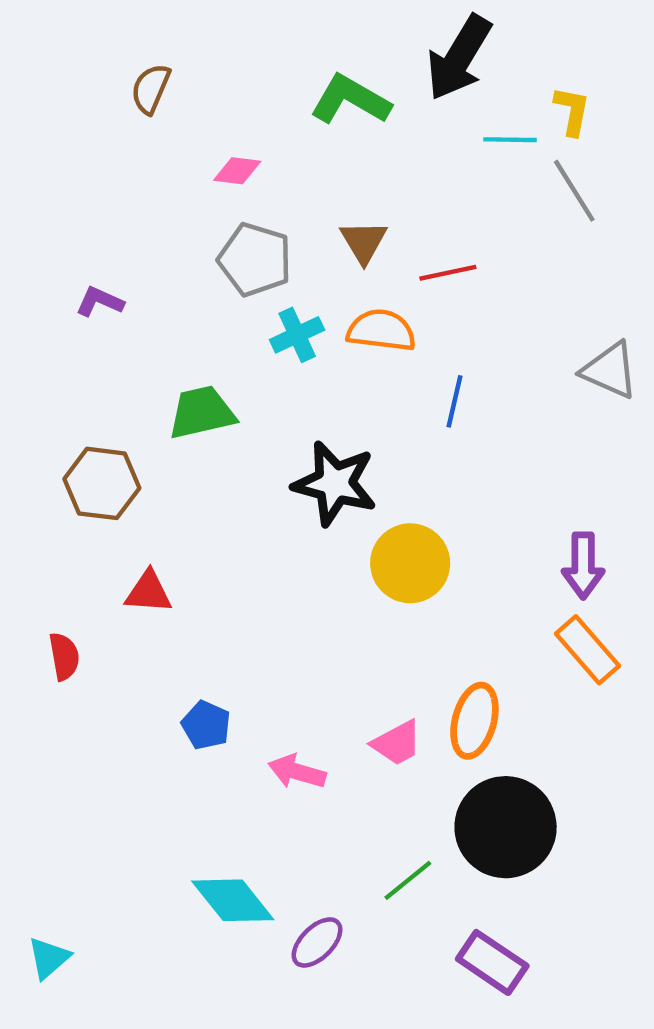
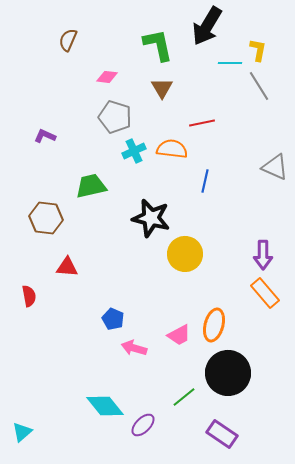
green L-shape: (350, 100) -> (158, 45), turned 48
brown triangle: (364, 242) -> (162, 88), moved
blue pentagon: (206, 725) -> (113, 319), moved

